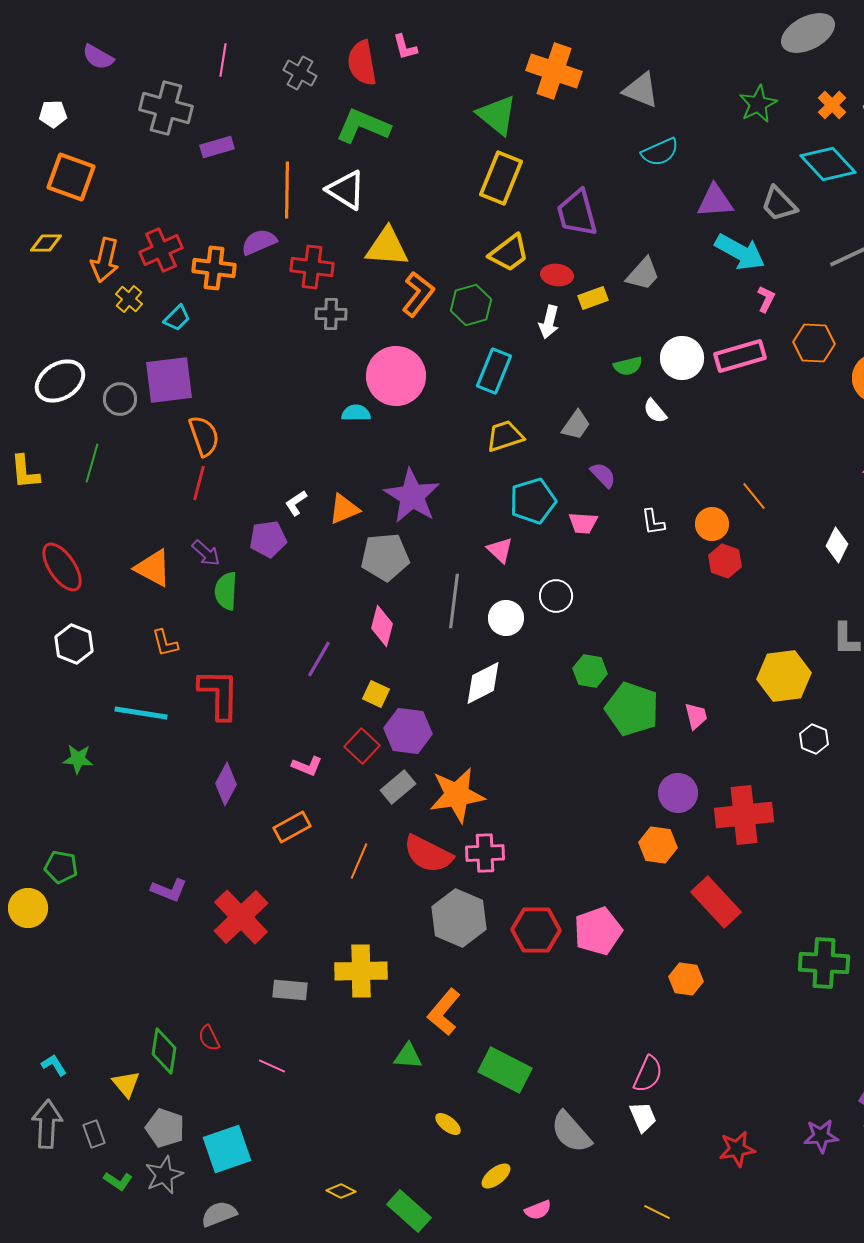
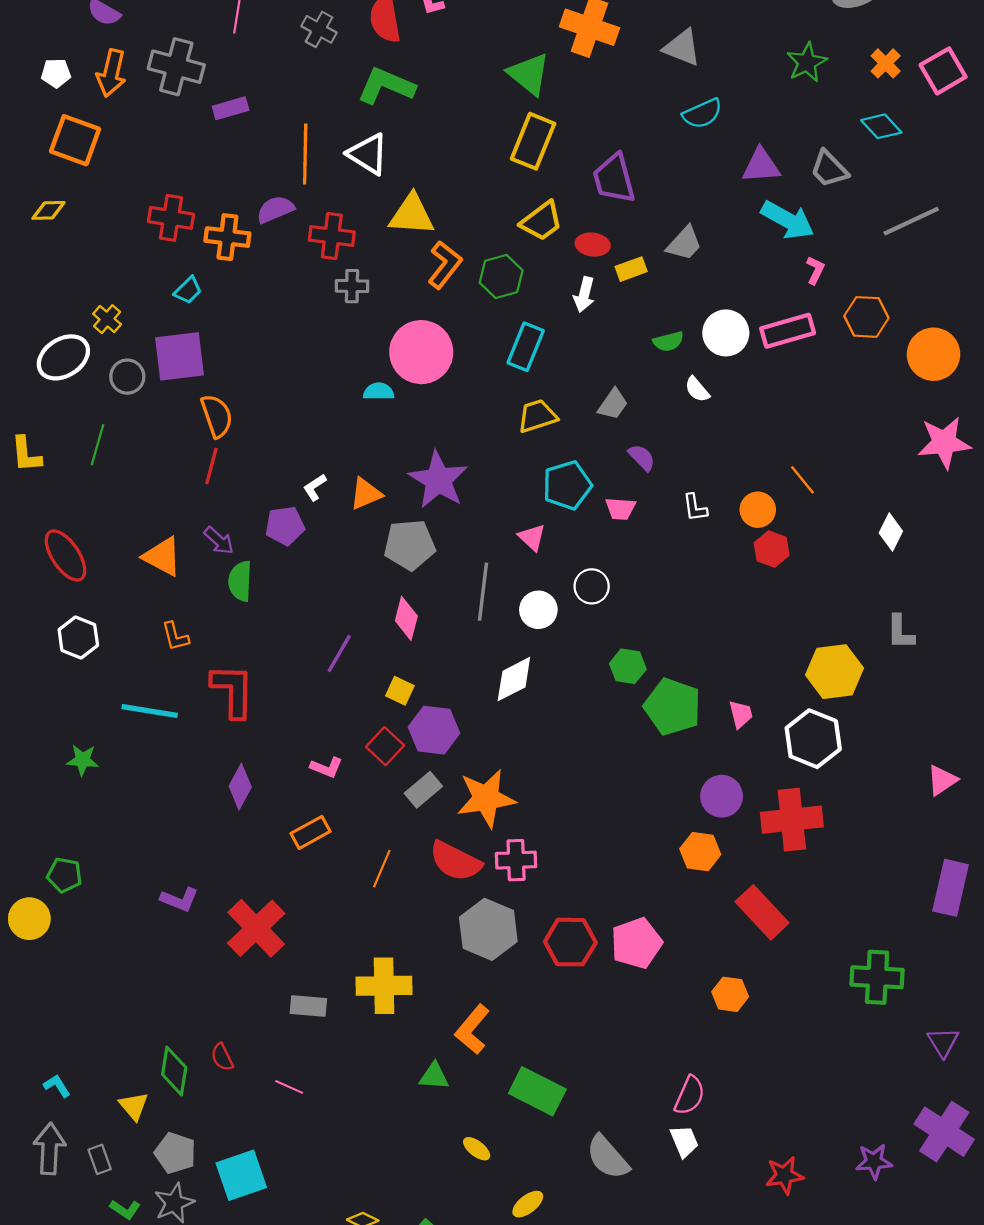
cyan diamond: (828, 164) -> (881, 126), size x0.7
red cross: (161, 250) -> (171, 218), turned 33
orange arrow: (105, 260) -> (111, 73), moved
yellow cross: (129, 299) -> (107, 319), moved
white hexagon: (814, 739) -> (813, 739), moved, size x1.8

